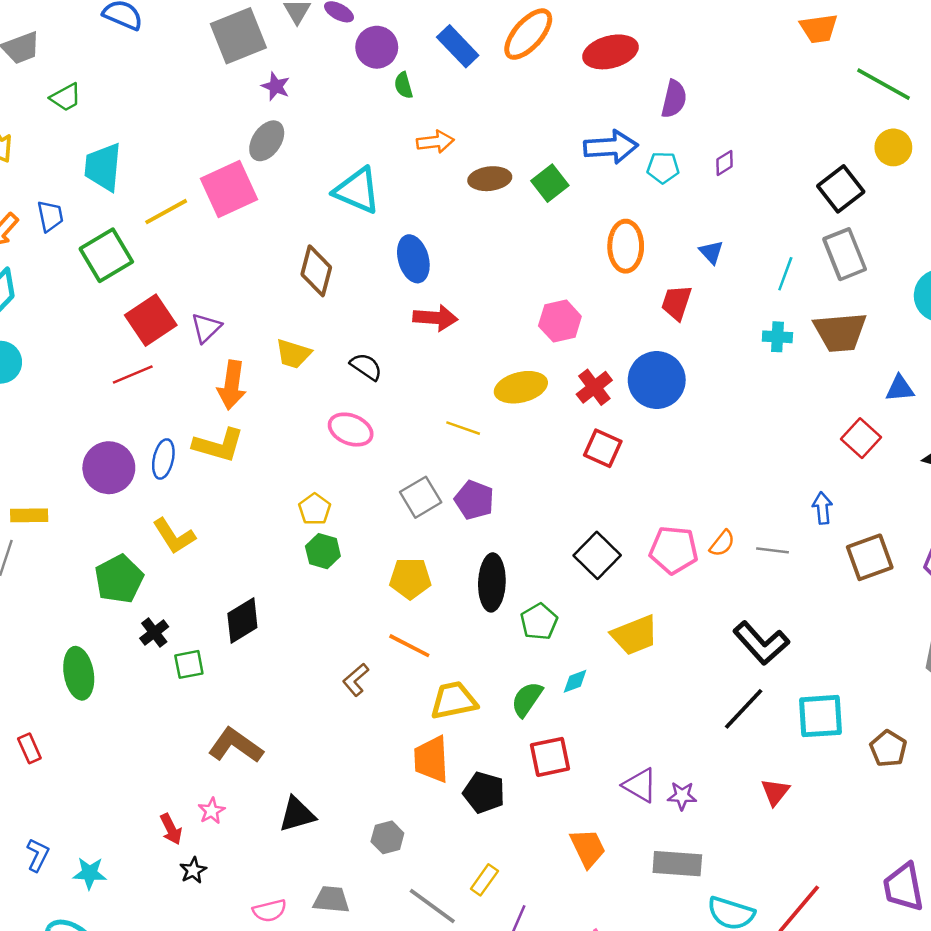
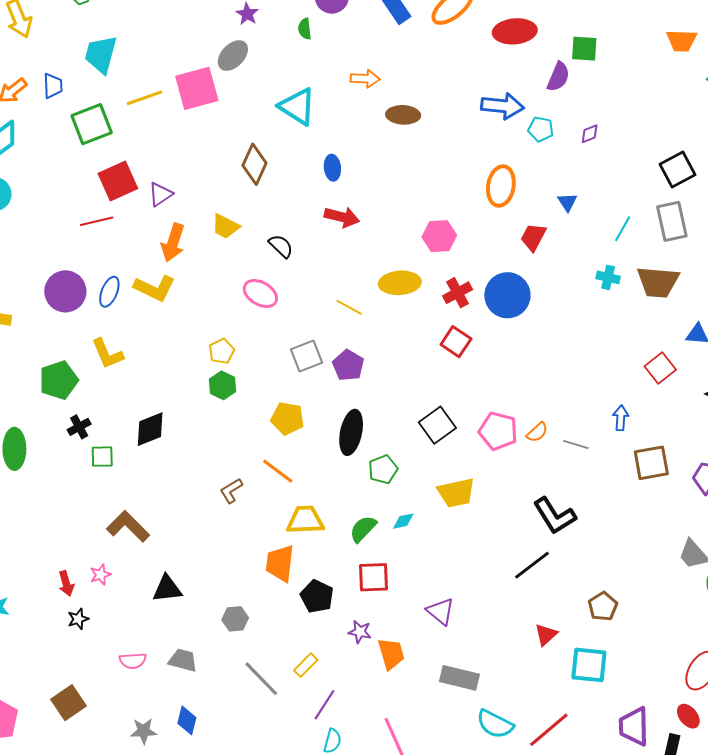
green semicircle: (404, 85) -> (305, 29), moved
green square: (550, 183) -> (584, 49), moved, turned 32
blue ellipse: (413, 259) -> (332, 168), size x0.7
cyan square: (821, 716) -> (589, 665), moved
brown pentagon: (888, 749) -> (603, 606), moved
purple star: (682, 796) -> (360, 632), moved

